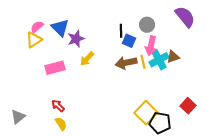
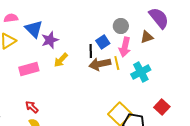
pink semicircle: (37, 27) -> (11, 18), moved, turned 32
black line: (121, 31) -> (91, 51), moved
blue square: (129, 41) -> (103, 42), turned 32
brown triangle: (173, 57) -> (147, 37), moved
cyan cross: (159, 60) -> (141, 72), moved

